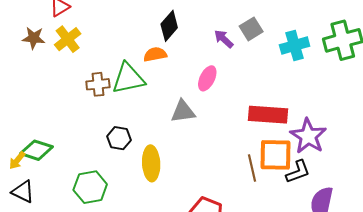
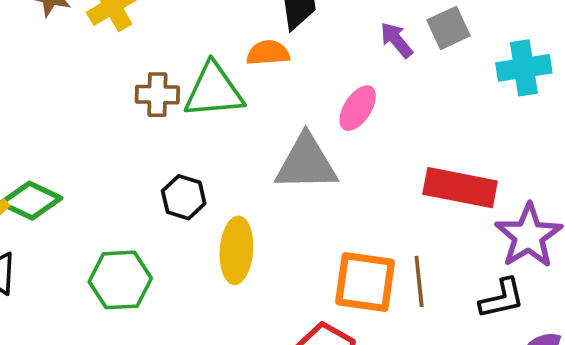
gray triangle: (183, 111) -> (306, 163), size x1.4
orange square: (276, 155) -> (365, 282), moved

